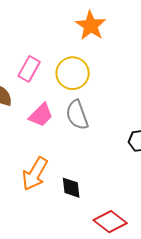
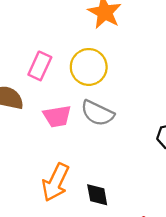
pink trapezoid: (41, 115) -> (57, 116), turned 40
gray semicircle: (77, 115) -> (97, 113), turned -40

